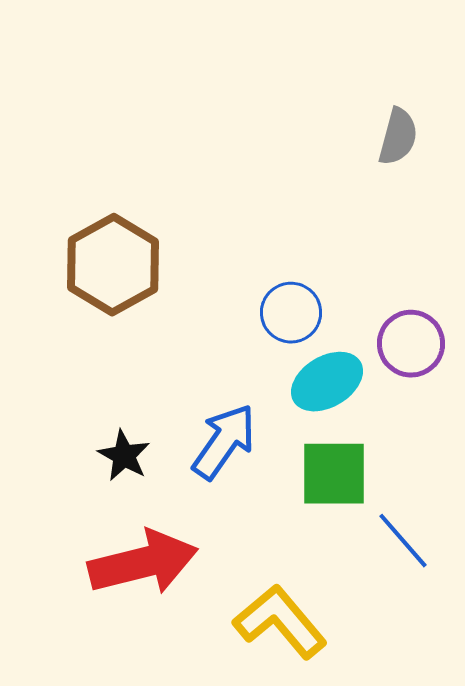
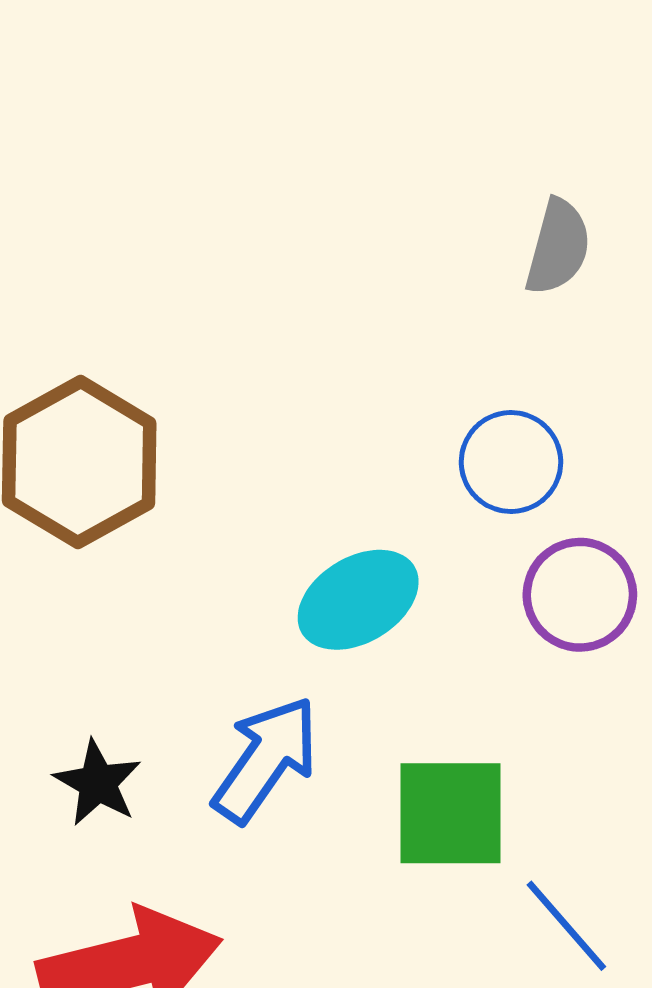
blue circle: (291, 313) -> (511, 462), moved
cyan ellipse: (327, 382) -> (358, 600), moved

